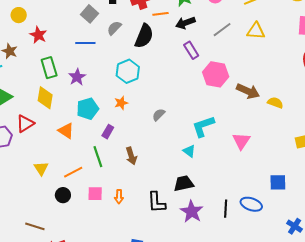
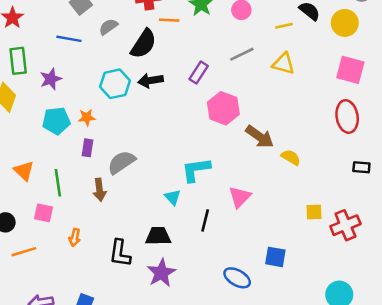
black arrow: (185, 23) -> (150, 81), moved
purple rectangle: (191, 50) -> (199, 72), turned 54
orange star: (121, 103) -> (87, 117), moved
gray semicircle: (159, 115) -> (121, 162), moved, size x1.6
orange triangle: (66, 131) -> (24, 171), moved
purple rectangle: (108, 132) -> (87, 148), moved, turned -32
orange line: (73, 172) -> (24, 252), moved
pink square: (95, 194) -> (43, 213), moved
black line: (226, 209) -> (205, 220), moved

